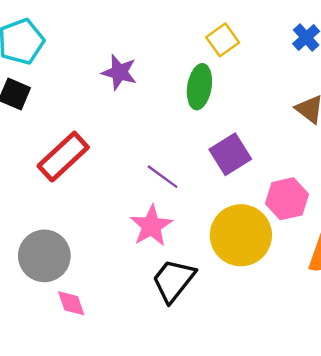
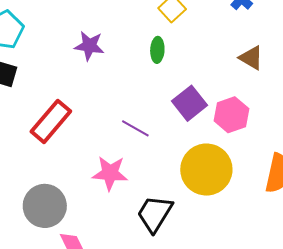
green ellipse: (199, 87) -> (157, 50), size x0.7
pink hexagon: (287, 199) -> (231, 115), moved
pink star: (151, 226) -> (110, 173), moved, turned -30

